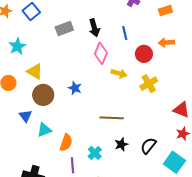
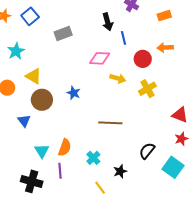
black arrow: (94, 28) -> (108, 22), moved
pink diamond: (101, 53) -> (100, 58), turned 70
cyan triangle: (44, 130) -> (42, 151), moved, turned -42
black star: (121, 144) -> (120, 171), moved
purple line: (72, 165) -> (60, 171), moved

